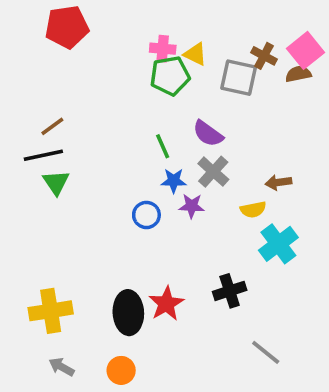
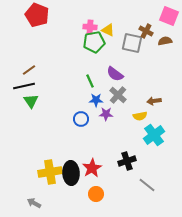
red pentagon: (67, 27) -> (37, 15), turned 30
pink square: (306, 50) -> (169, 16), moved, turned -30
yellow cross: (51, 311) -> (50, 172), moved
gray line: (266, 352) -> (147, 185), moved
orange circle: (121, 370) -> (96, 194), moved

